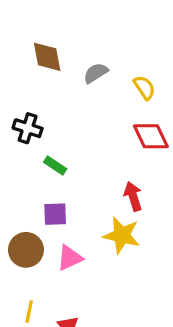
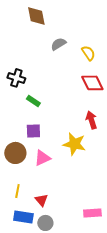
brown diamond: (47, 57) -> (36, 16), moved
red arrow: (133, 196) -> (91, 120), moved

